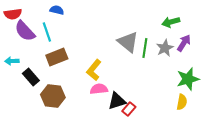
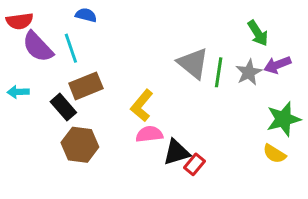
green arrow: (171, 22) -> (258, 33), turned -108
purple arrow: (184, 43) -> (277, 65), turned -144
black rectangle: (31, 77) -> (63, 107), moved
yellow semicircle: (182, 102) -> (274, 154), turned 112

